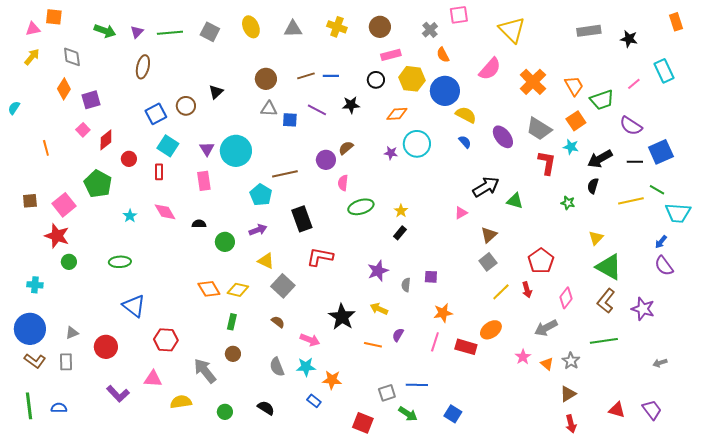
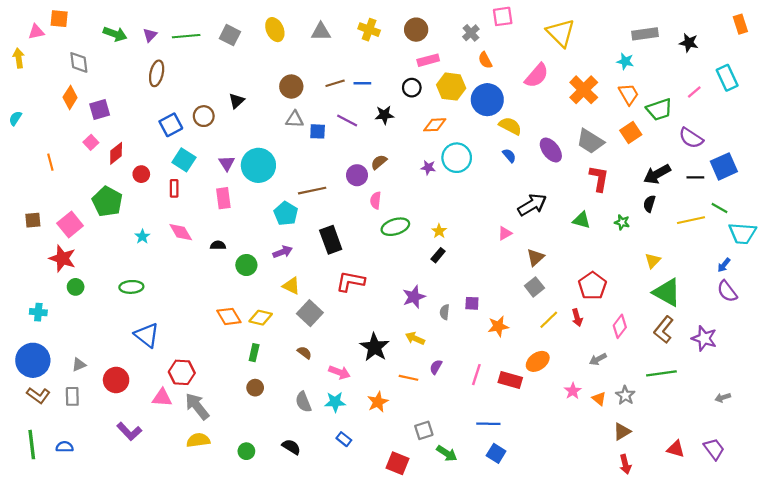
yellow arrow: (32, 57) -> (19, 58), moved, turned -48
cyan star: (571, 147) -> (625, 61), moved
green triangle: (515, 201) -> (581, 220), moved
orange star: (443, 313) -> (498, 326), moved
gray arrow: (546, 328) -> (598, 359), size x0.7
gray arrow: (205, 371) -> (197, 406), moved
pink triangle: (153, 379) -> (162, 398), moved
orange star: (332, 380) -> (378, 402), moved, turned -30
blue line: (417, 385) -> (488, 424), moved

